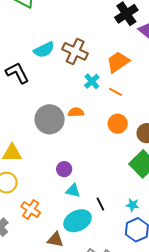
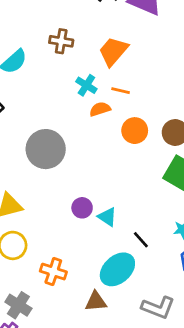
brown cross: (75, 51) -> (61, 41), moved, size x0.7
orange semicircle: (76, 112) -> (100, 109), moved
cyan triangle: (73, 191) -> (107, 217), moved, turned 35

